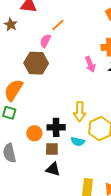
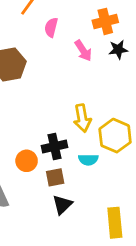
pink semicircle: (45, 41) -> (51, 27), moved
black triangle: (53, 169) -> (62, 205), turned -49

